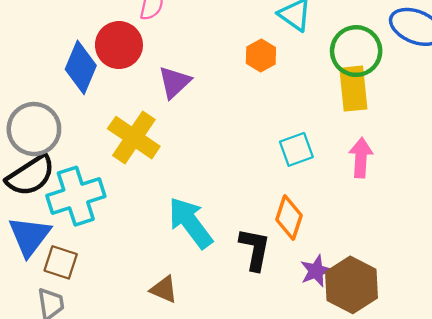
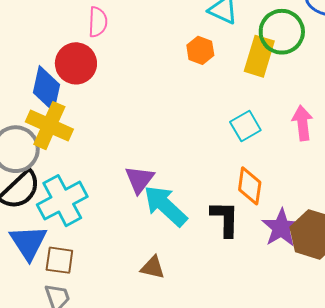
purple triangle: (174, 82) -> (139, 179), moved
yellow rectangle: (353, 89) -> (259, 56), moved, turned 33
yellow cross: (134, 138) -> (49, 126), moved
purple star: (316, 271) -> (281, 228), size x1.4

